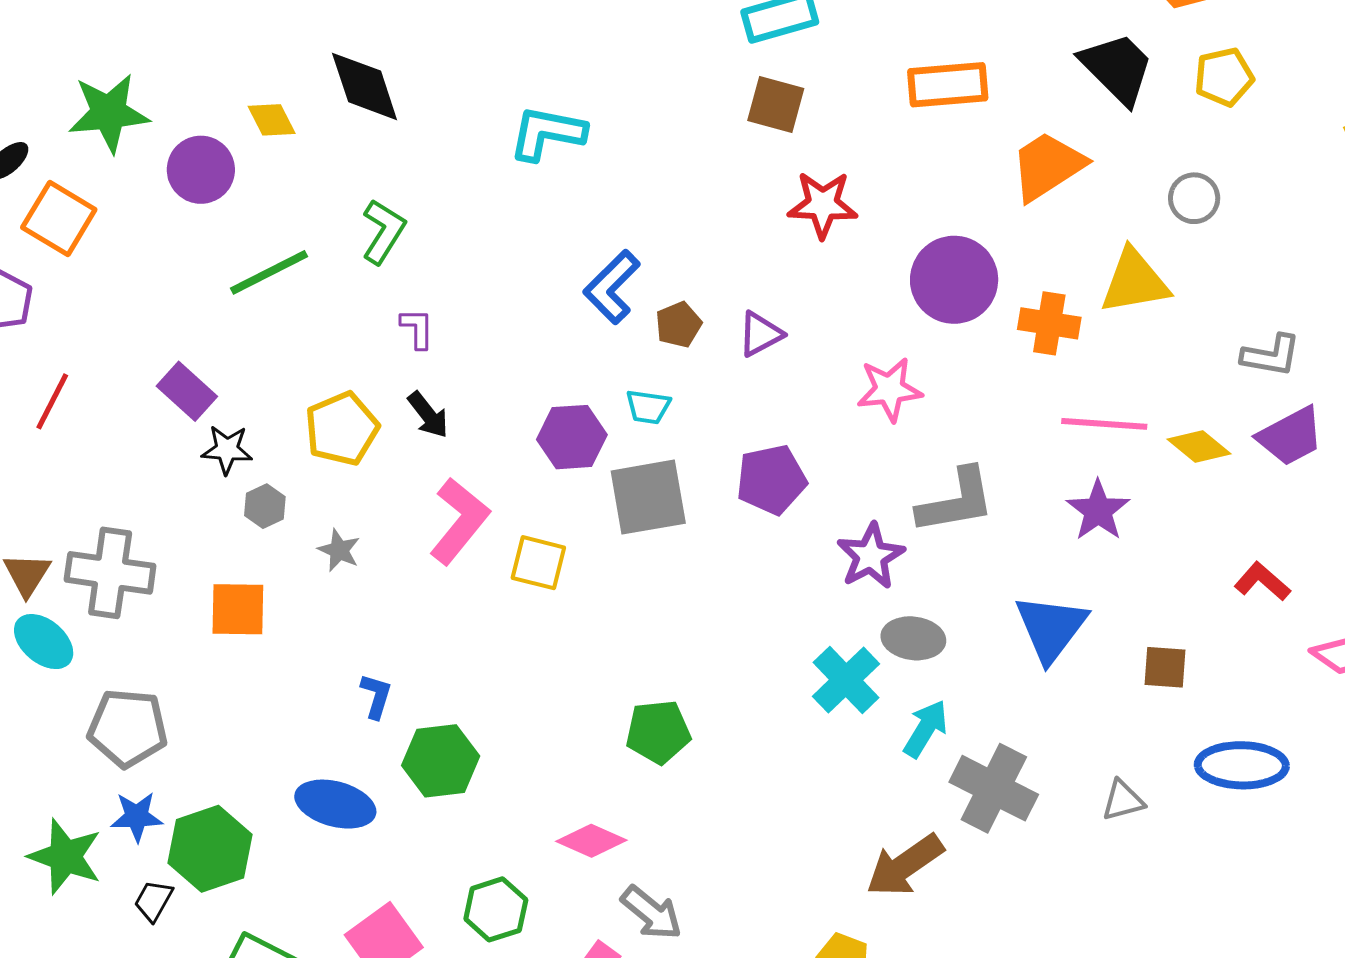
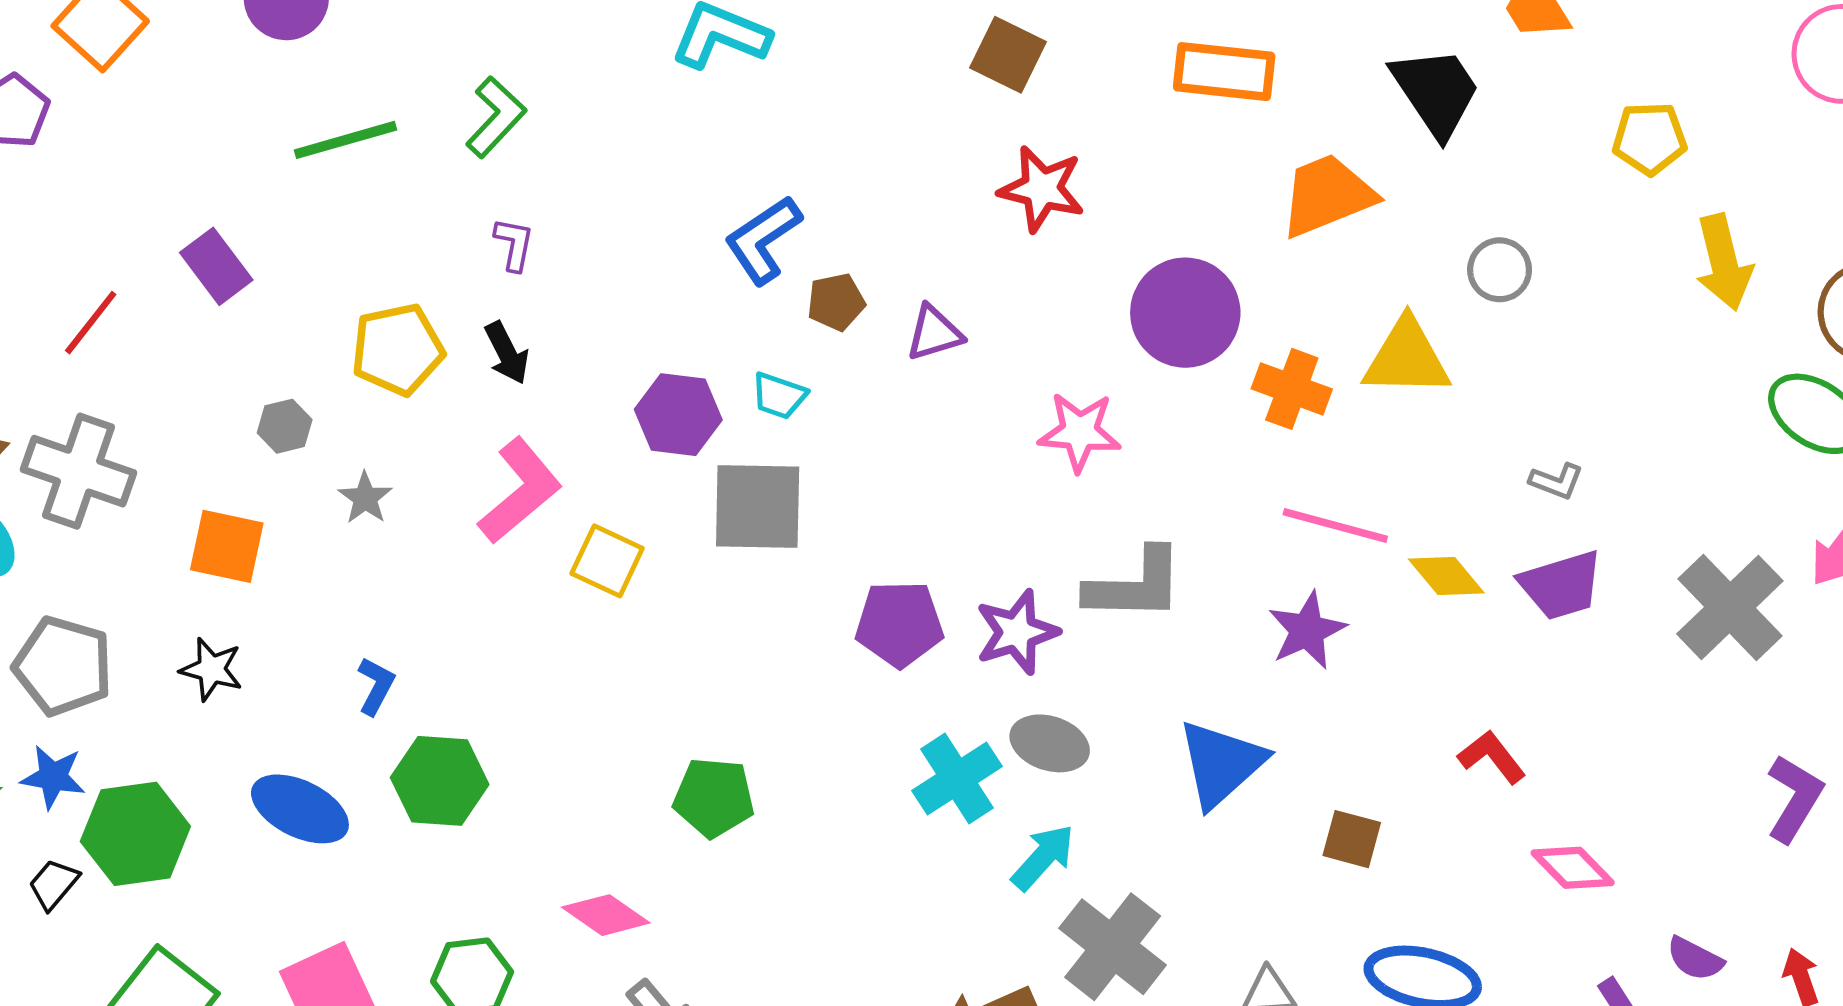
yellow pentagon: (1224, 77) -> (1650, 138), moved
gray L-shape: (1271, 355) -> (1556, 481), size x0.7
red line: (52, 401) -> (91, 323), moved
black star: (227, 450) -> (211, 669), moved
purple pentagon: (771, 480) -> (899, 624), moved

